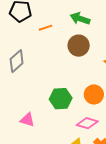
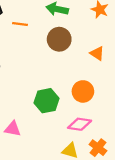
orange line: (46, 28) -> (20, 24), turned 32

